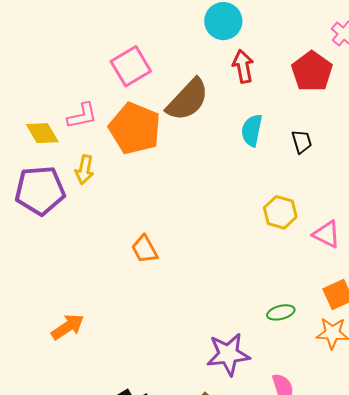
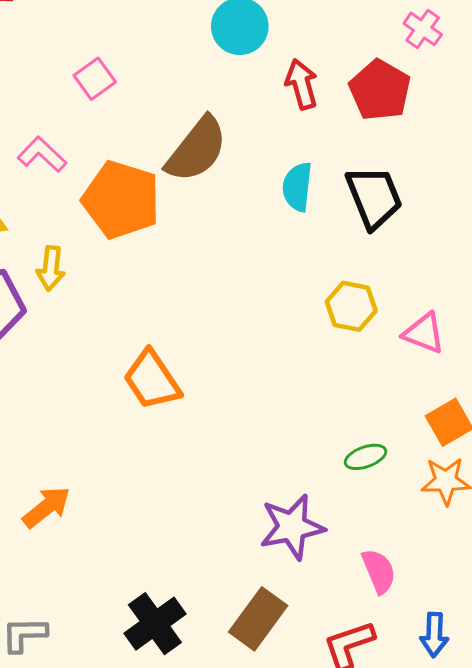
pink square: (131, 66) -> (95, 79), moved, size x0.7
red arrow: (243, 66) -> (302, 84), moved
pink L-shape: (82, 116) -> (42, 154), moved, turned -120
black trapezoid: (302, 142) -> (374, 197), size x1.8
orange trapezoid: (145, 249) -> (152, 380), size x1.4

